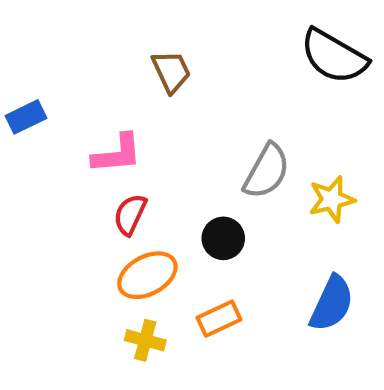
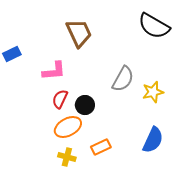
brown trapezoid: (171, 71) -> (79, 33), size x1.4
black circle: (223, 238) -> (85, 105), moved

